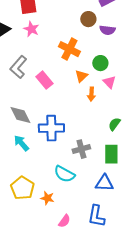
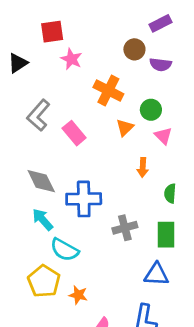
pink star: (31, 29) -> (71, 59), moved
orange arrow: (91, 94) -> (143, 167), moved
green semicircle: (114, 124) -> (170, 193), turned -32
cyan semicircle: (64, 174) -> (64, 250), moved

